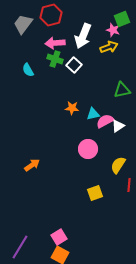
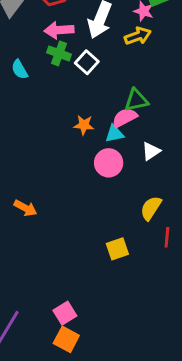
green triangle: (122, 90) -> (136, 100), moved
pink semicircle: (105, 121) -> (125, 118), moved
pink circle: (88, 149) -> (109, 163), moved
orange arrow: (32, 165) -> (25, 208), turned 63

